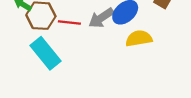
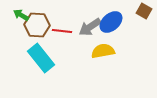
yellow semicircle: (139, 38) -> (103, 51), moved

